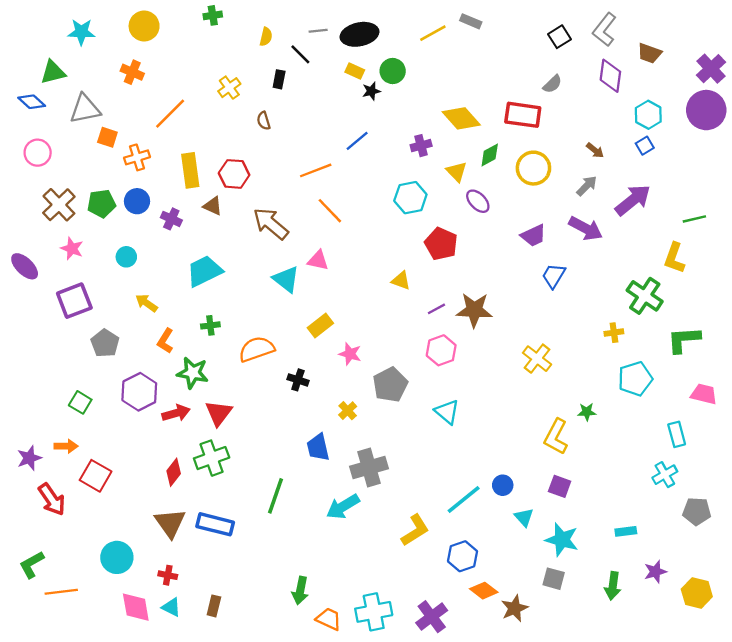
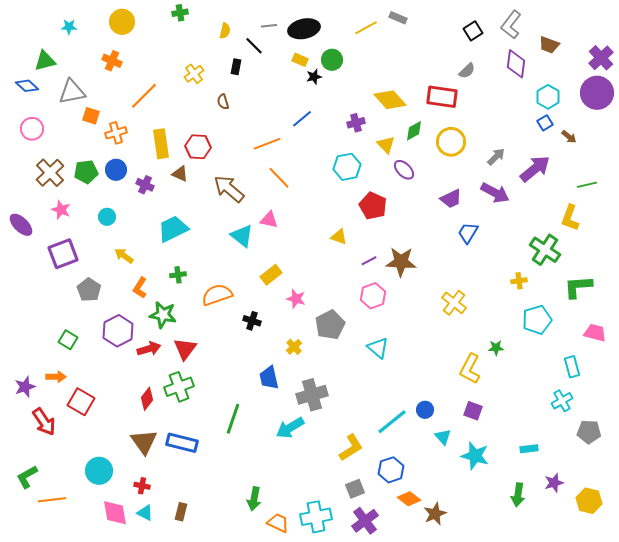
cyan star: (81, 32) -> (69, 27), size x0.7
brown arrow: (595, 150) -> (569, 137), moved
gray square: (554, 579) -> (355, 489), moved, turned -36

